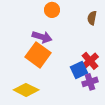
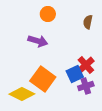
orange square: (38, 55) -> (43, 79), moved

